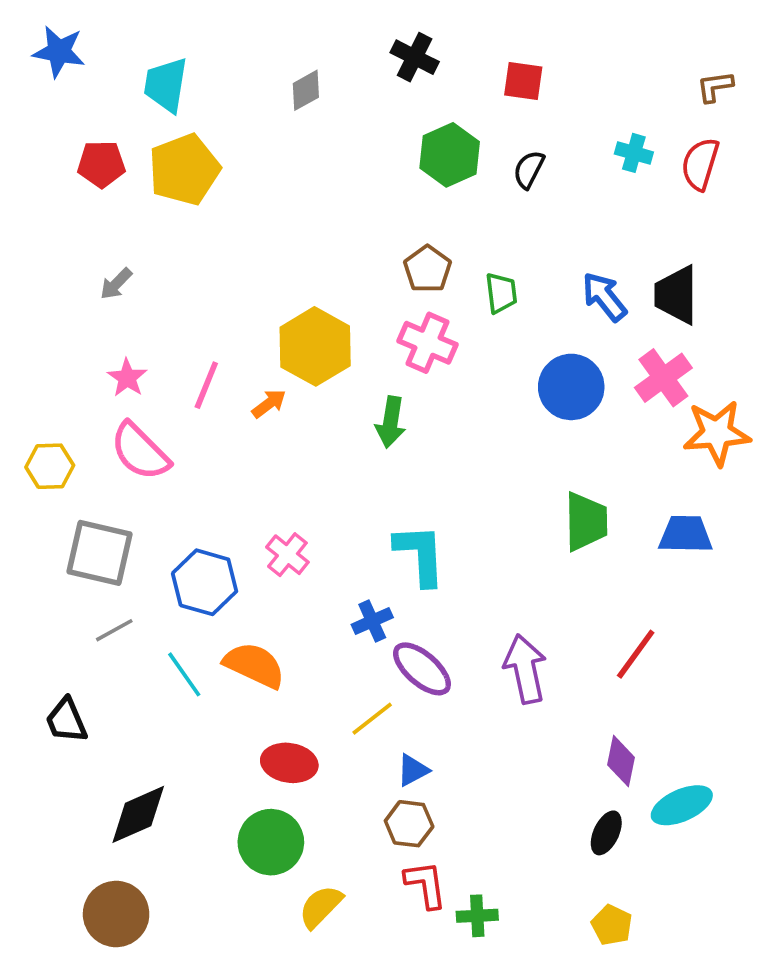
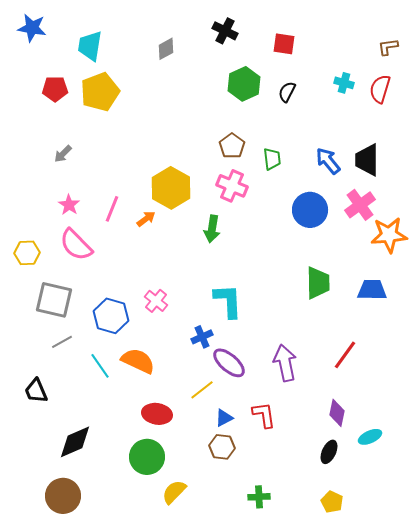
cyan ellipse: (682, 805) -> (370, 437), size x0.7
red L-shape: (426, 884) -> (264, 415), moved

